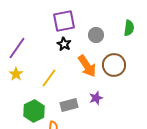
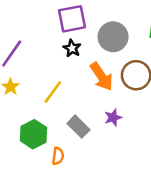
gray circle: (96, 35) -> (113, 37), size x1.5
gray rectangle: (69, 105) -> (78, 127), turned 60

